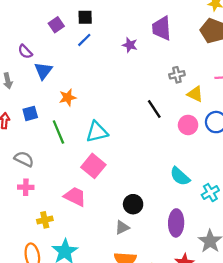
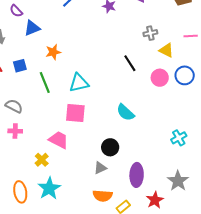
blue triangle: (43, 71) -> (32, 28), turned 30
pink square: (93, 166) -> (75, 113), turned -35
cyan semicircle: (180, 176) -> (125, 112), moved
yellow cross: (45, 220) -> (42, 160), moved, turned -32
purple ellipse: (176, 223) -> (137, 175), moved

